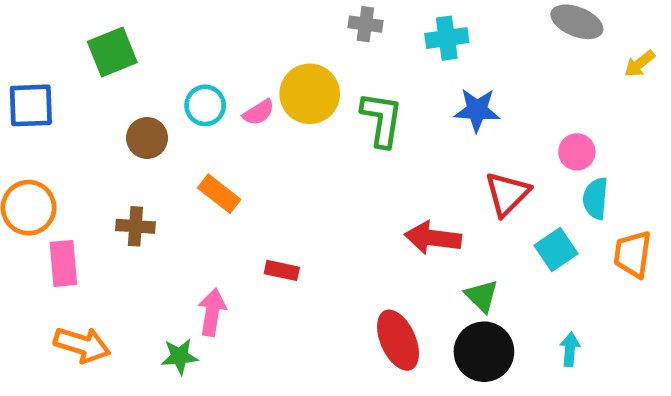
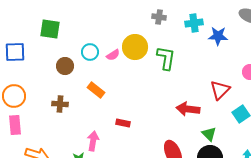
green square: (112, 52) -> (50, 29), turned 30
blue star: (477, 110) -> (218, 36), moved
pink rectangle: (63, 263) -> (15, 125), moved

